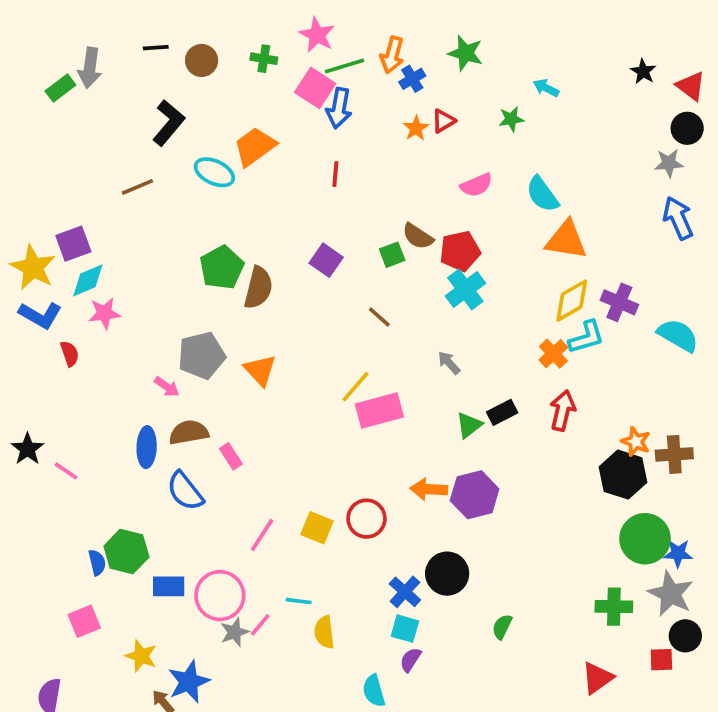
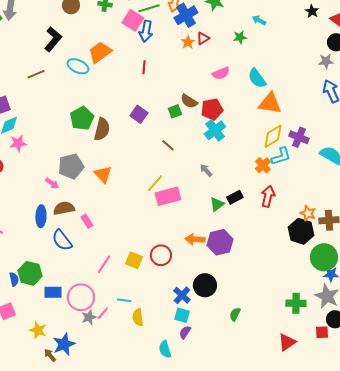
blue cross: (412, 79) -> (186, 15), size x1.6
green circle: (645, 539) -> (324, 257), moved

